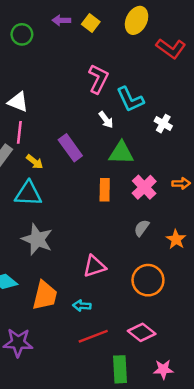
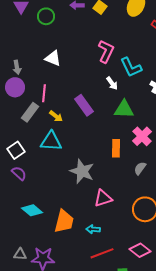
white triangle: (18, 102) -> (53, 58), moved
orange rectangle: (105, 190) -> (116, 148), moved
gray star: (37, 239) -> (82, 171), moved

